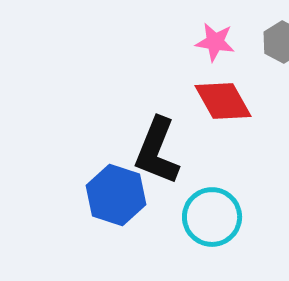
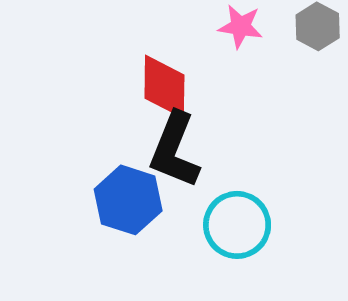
red diamond: (223, 101) -> (164, 87), moved, turned 30

